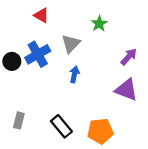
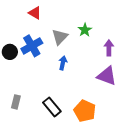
green star: (99, 24) -> (85, 30), moved
purple arrow: (129, 57) -> (109, 48), turned -42
orange pentagon: (100, 131) -> (85, 111), turned 30

